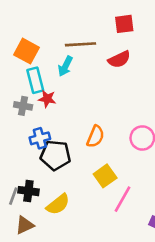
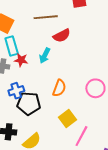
red semicircle: (119, 59) -> (62, 36), moved
cyan arrow: (65, 66) -> (45, 55), moved

